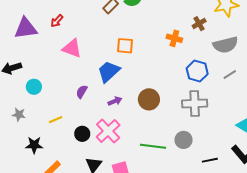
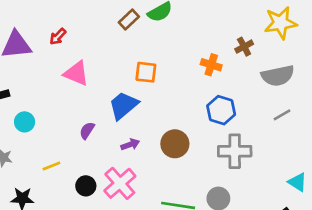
blue hexagon: (197, 71) -> (221, 110), moved

